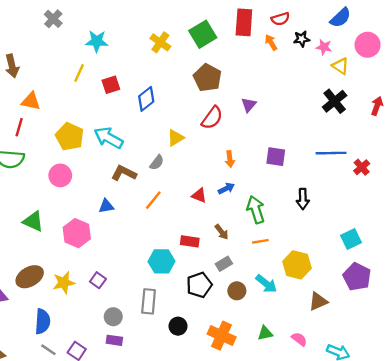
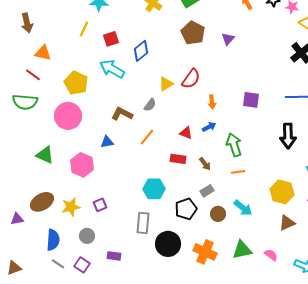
purple triangle: (249, 105) -> (228, 39), moved
red semicircle: (212, 118) -> (191, 79), moved
red line: (19, 127) -> (33, 75), turned -70
cyan arrow: (109, 138) -> (112, 69), moved
pink circle: (60, 175) -> (68, 116), size x1.4
black arrow: (303, 199) -> (288, 136), moved, size x1.4
red rectangle: (190, 241) -> (178, 159), moved
yellow hexagon: (297, 265) -> (282, 192), moved
purple square: (98, 280) -> (100, 205), turned 32
gray circle: (113, 317) -> (87, 236), moved
black circle: (178, 326) -> (168, 244), size x1.6
green triangle: (265, 333) -> (242, 250), size x1.5

